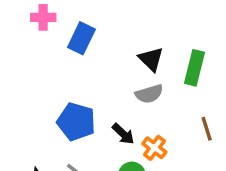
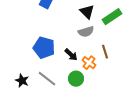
green rectangle: (194, 68) -> (112, 17), turned 42
brown line: (207, 129) -> (105, 52), moved

